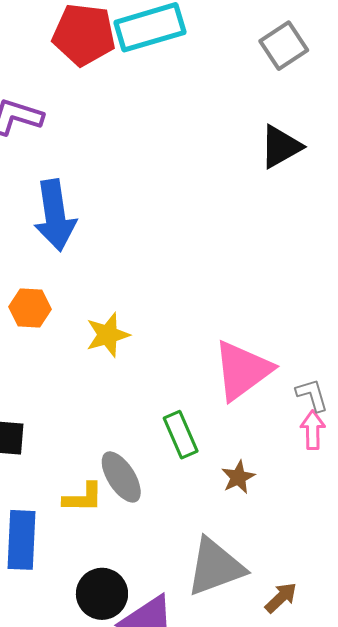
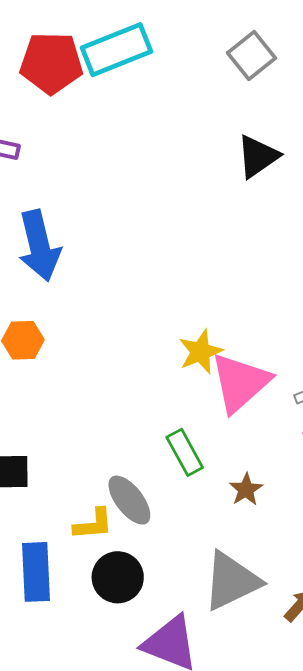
yellow star: (108, 335) -> (201, 352), moved
black circle: (102, 594) -> (118, 577), moved

